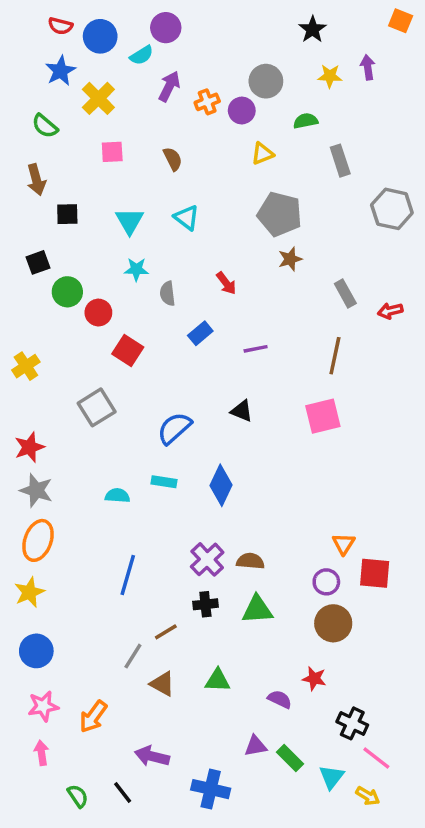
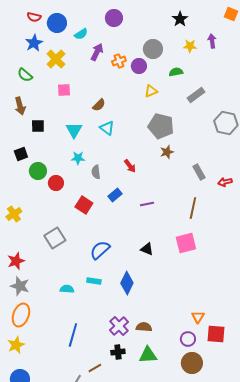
purple circle: (166, 28) -> (114, 18), moved
brown semicircle: (173, 159) -> (99, 105), moved, turned 72
gray rectangle: (340, 161) -> (196, 95), turned 72
red square: (128, 351) -> (84, 205), moved
black triangle: (242, 411) -> (147, 249), moved

